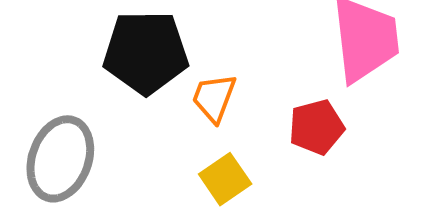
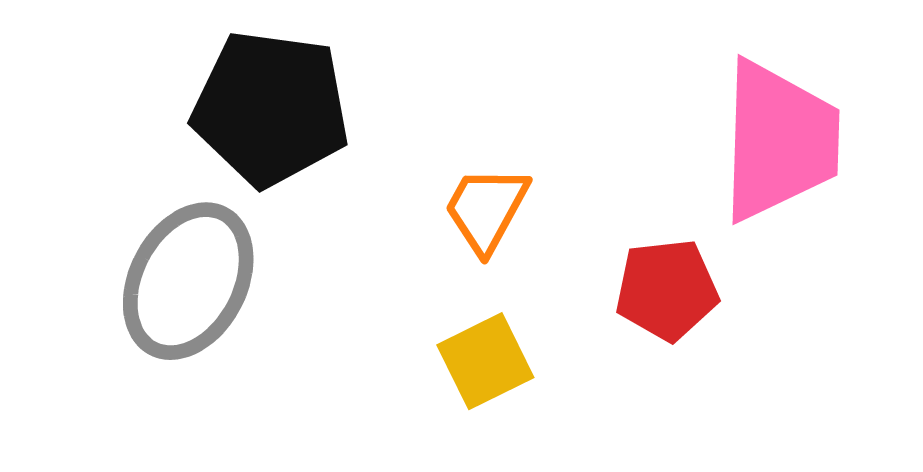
black pentagon: (146, 52) -> (271, 108), moved

